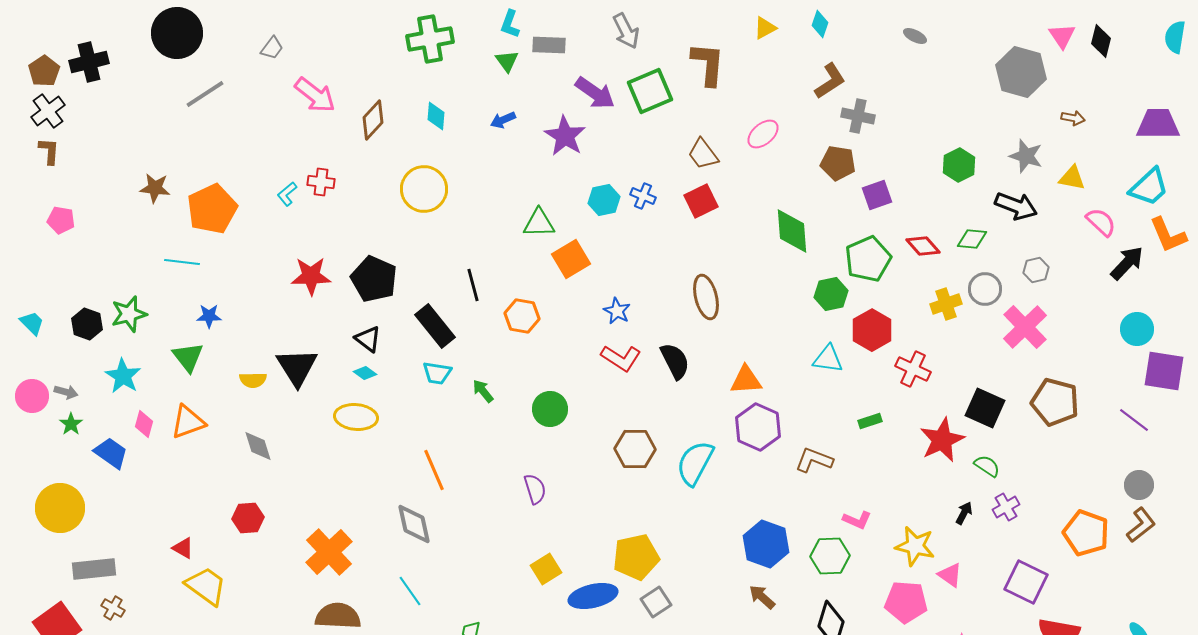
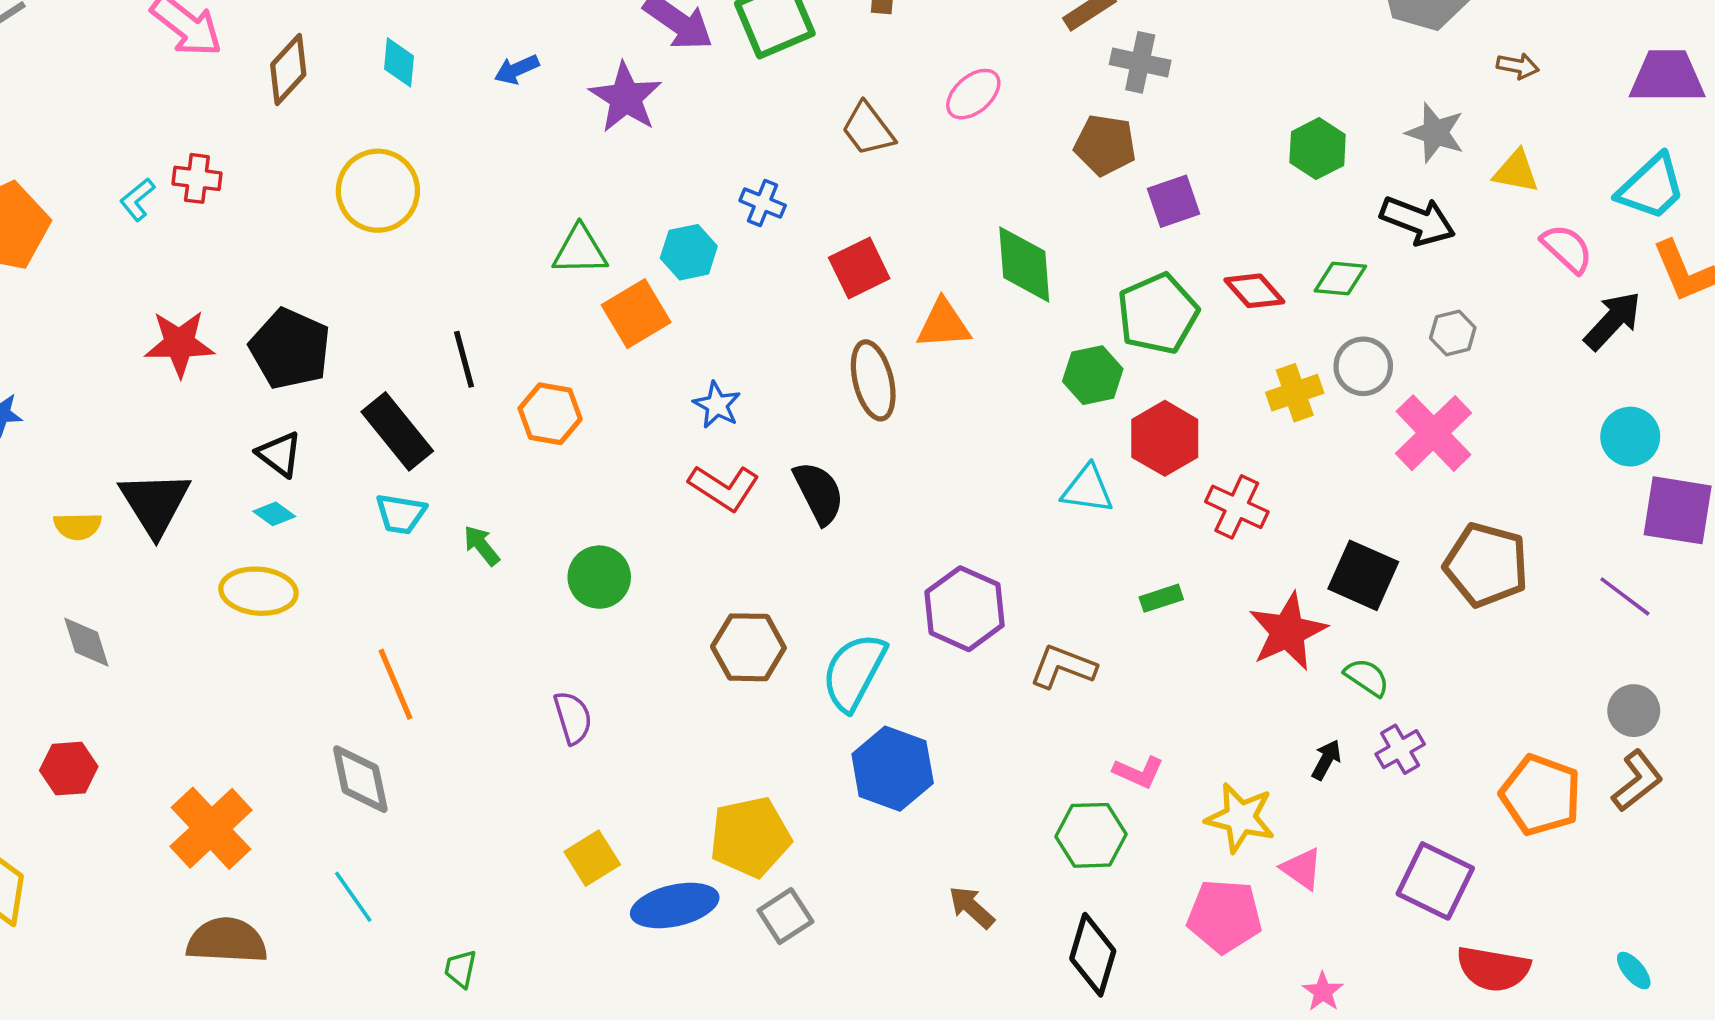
cyan hexagon: (604, 200) -> (689, 252), moved
red square: (701, 201) -> (859, 268), moved
orange triangle: (746, 380) -> (943, 324), moved
blue hexagon: (766, 544) -> (893, 769), moved

